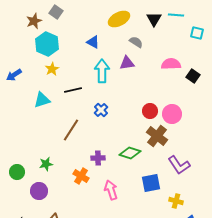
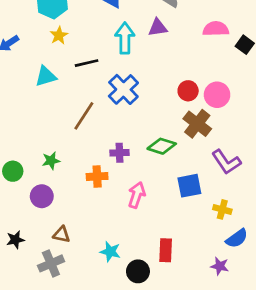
blue cross: (101, 110) -> (123, 89), size x1.6
orange cross: (81, 176) -> (97, 176), turned -35
pink arrow: (111, 190) -> (137, 195), turned 36

